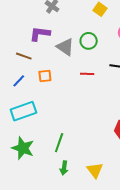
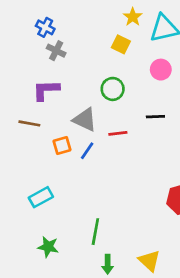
gray triangle: (65, 47) -> (85, 120), moved
blue line: (19, 81) -> (87, 151), moved
cyan rectangle: (23, 111) -> (41, 197), size x0.7
green star: (23, 148) -> (48, 247), size x0.7

